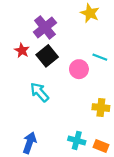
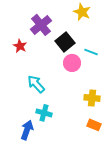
black square: (47, 56) -> (65, 42), moved
cyan cross: (77, 140) -> (44, 113), moved
orange rectangle: (101, 146) -> (94, 125), moved

